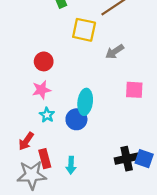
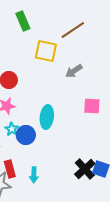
blue circle: (76, 119) -> (26, 135), moved
black cross: (127, 159) -> (85, 169), turned -30

